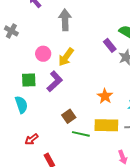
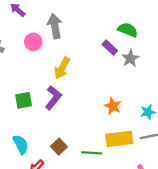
pink circle: (43, 54) -> (33, 42), moved
cyan semicircle: (21, 105) -> (21, 144), moved
brown square: (69, 116) -> (59, 147), moved

